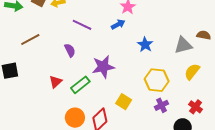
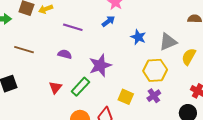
brown line: (30, 40) -> (24, 50), turned 54
gray triangle: (183, 45) -> (168, 42), moved
purple semicircle: (70, 50) -> (65, 54), turned -40
purple cross: (162, 105) -> (154, 96), moved

